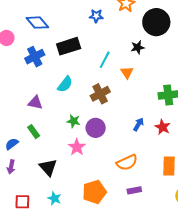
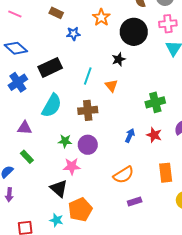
cyan semicircle: (65, 84) -> (52, 106), size x1.4
brown cross: (100, 94) -> (88, 110), turned 30
pink star: (77, 147) -> (72, 166), turned -30
black triangle: (48, 167) -> (59, 188), moved
orange pentagon: (94, 192) -> (80, 210), moved

